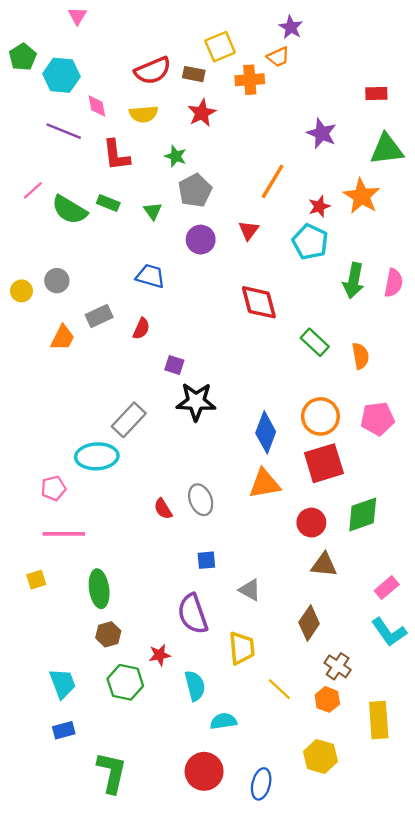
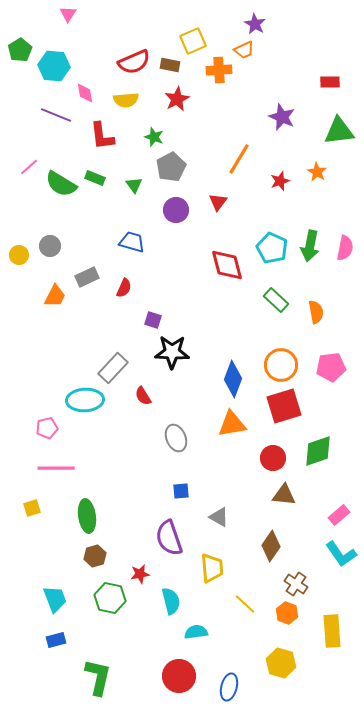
orange star: (362, 196) -> (317, 172), size x0.6
cyan pentagon: (310, 242) -> (272, 248), moved
red semicircle: (163, 509) -> (143, 396), moved

